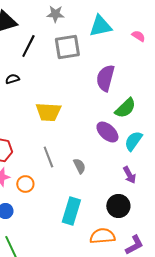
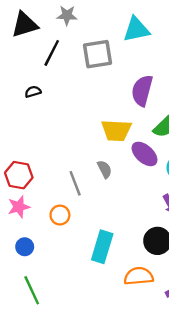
gray star: (55, 14) -> (67, 15), moved
yellow trapezoid: (48, 112) -> (116, 130), moved
gray semicircle: (79, 166) -> (105, 169), moved
orange circle: (25, 184) -> (60, 215), moved

